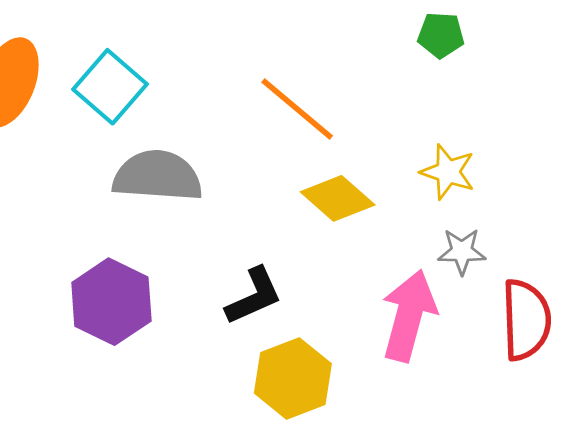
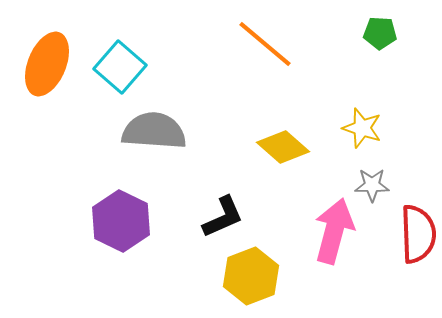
green pentagon: (441, 35) -> (380, 33), moved
orange line: (297, 109) -> (265, 44), moved

